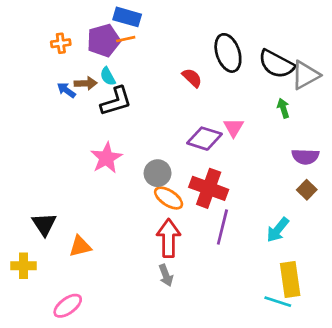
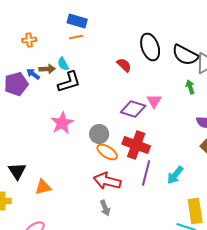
purple pentagon: (104, 40) -> (16, 84), moved
cyan arrow: (278, 230) -> (175, 175), moved
red arrow: (169, 238) -> (107, 181), turned -76

